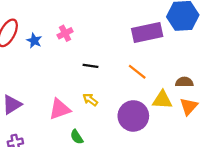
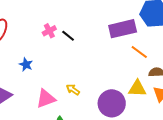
blue star: (34, 41) -> (26, 65), moved
black line: (91, 66) -> (68, 36), moved, turned 32
orange line: (137, 72) -> (139, 52), moved

